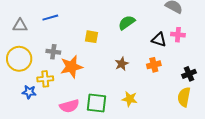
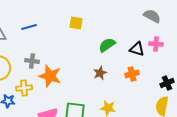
green semicircle: (127, 23) -> (107, 45), moved
yellow square: (91, 37) -> (76, 23), moved
orange star: (71, 67) -> (50, 76), turned 30

